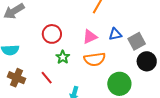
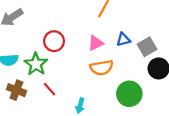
green star: (63, 57) -> (36, 64), moved, size x1.5

